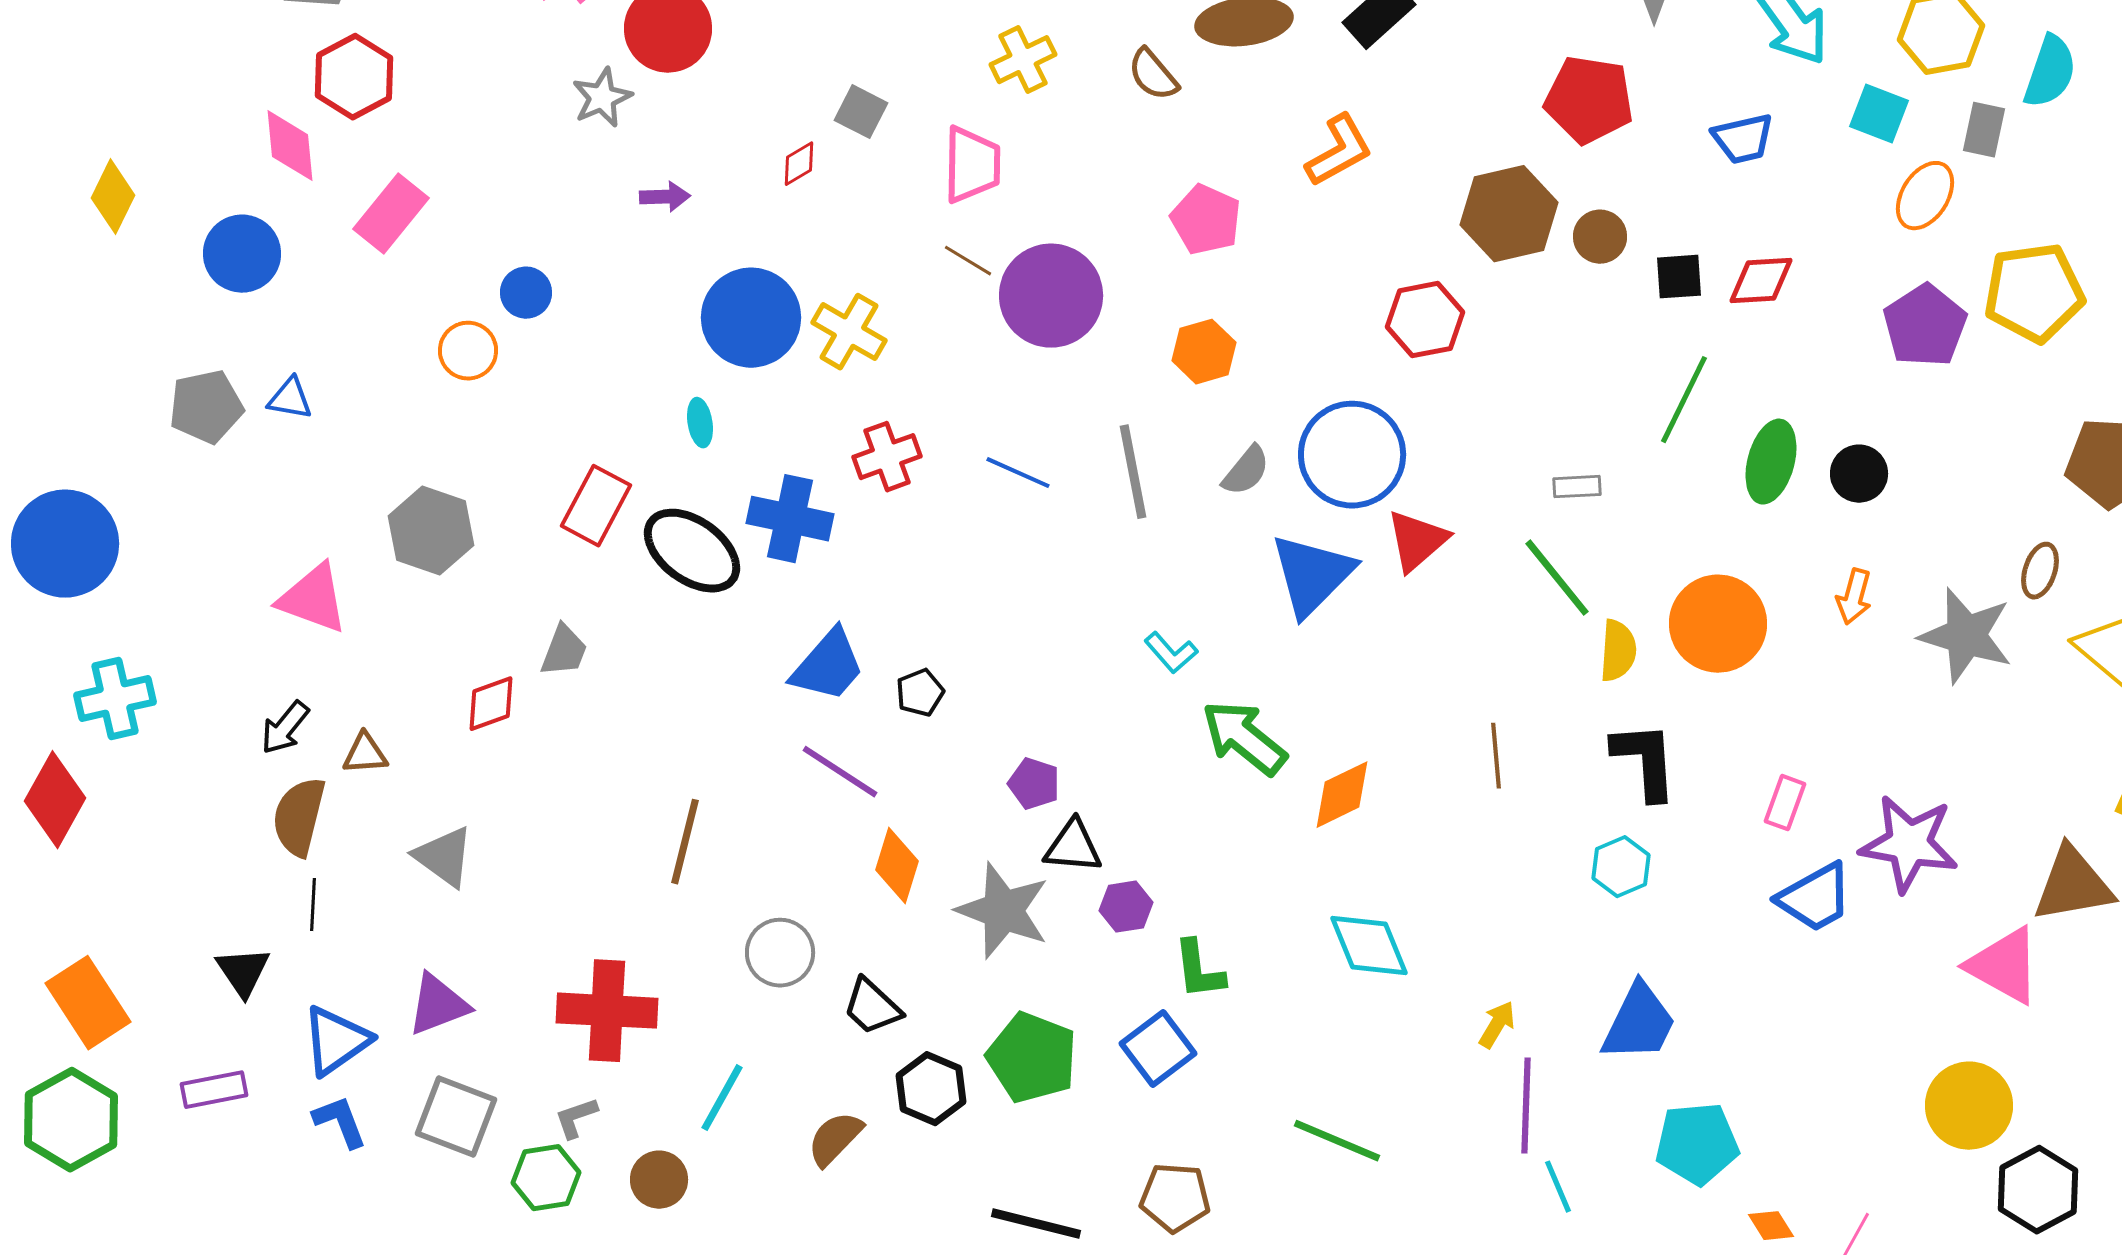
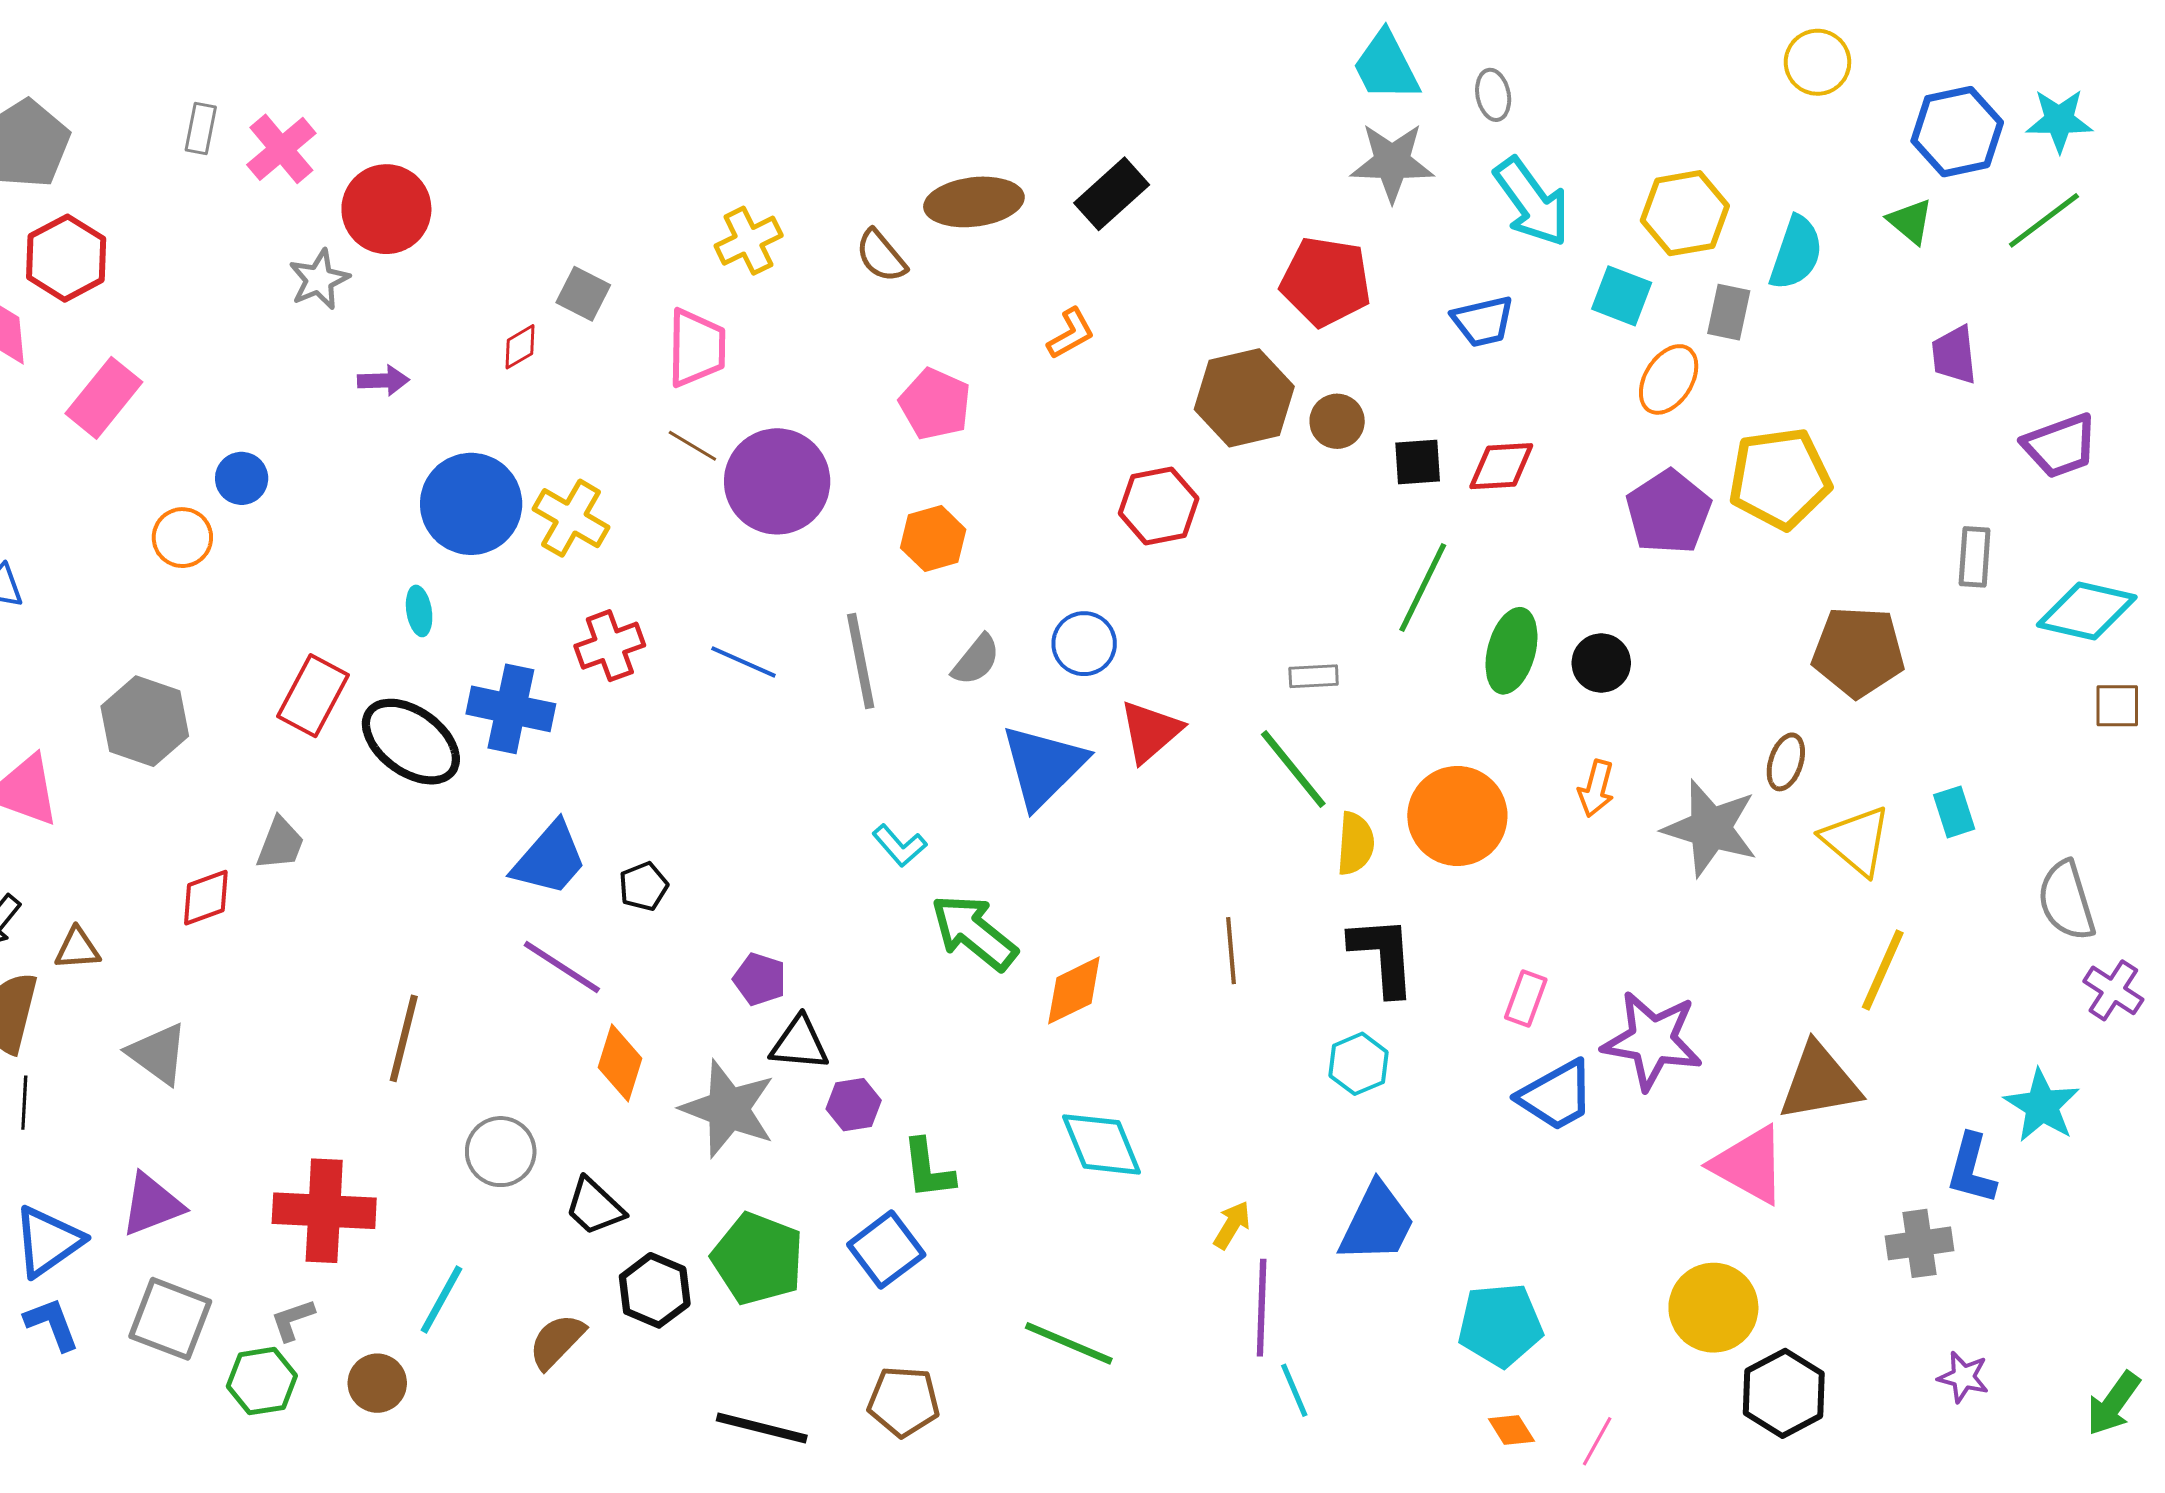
orange L-shape: (1339, 151) -> (1071, 334), size x0.7
blue circle: (1352, 455) -> (1084, 644), size x0.6
cyan pentagon: (1697, 1144) -> (1500, 1325), moved

